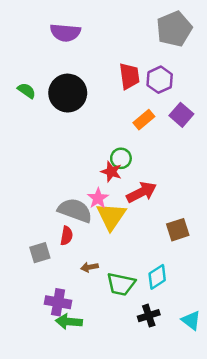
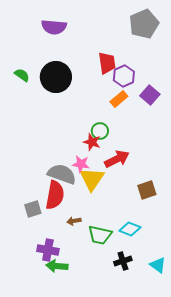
purple hexagon: (160, 80) -> (124, 76), moved
pink star: (98, 198) -> (81, 164), turned -30
red semicircle: (67, 236) -> (55, 195), size x1.8
cyan diamond: (157, 277) -> (130, 229), turned 55

